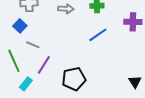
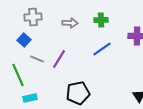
purple line: (44, 65) -> (59, 59), moved
cyan rectangle: (26, 84) -> (30, 98), turned 40

